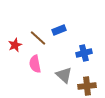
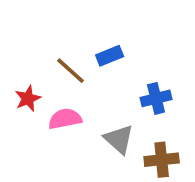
red star: (15, 45) -> (28, 98), moved
pink semicircle: (35, 64) -> (65, 119), turned 90

